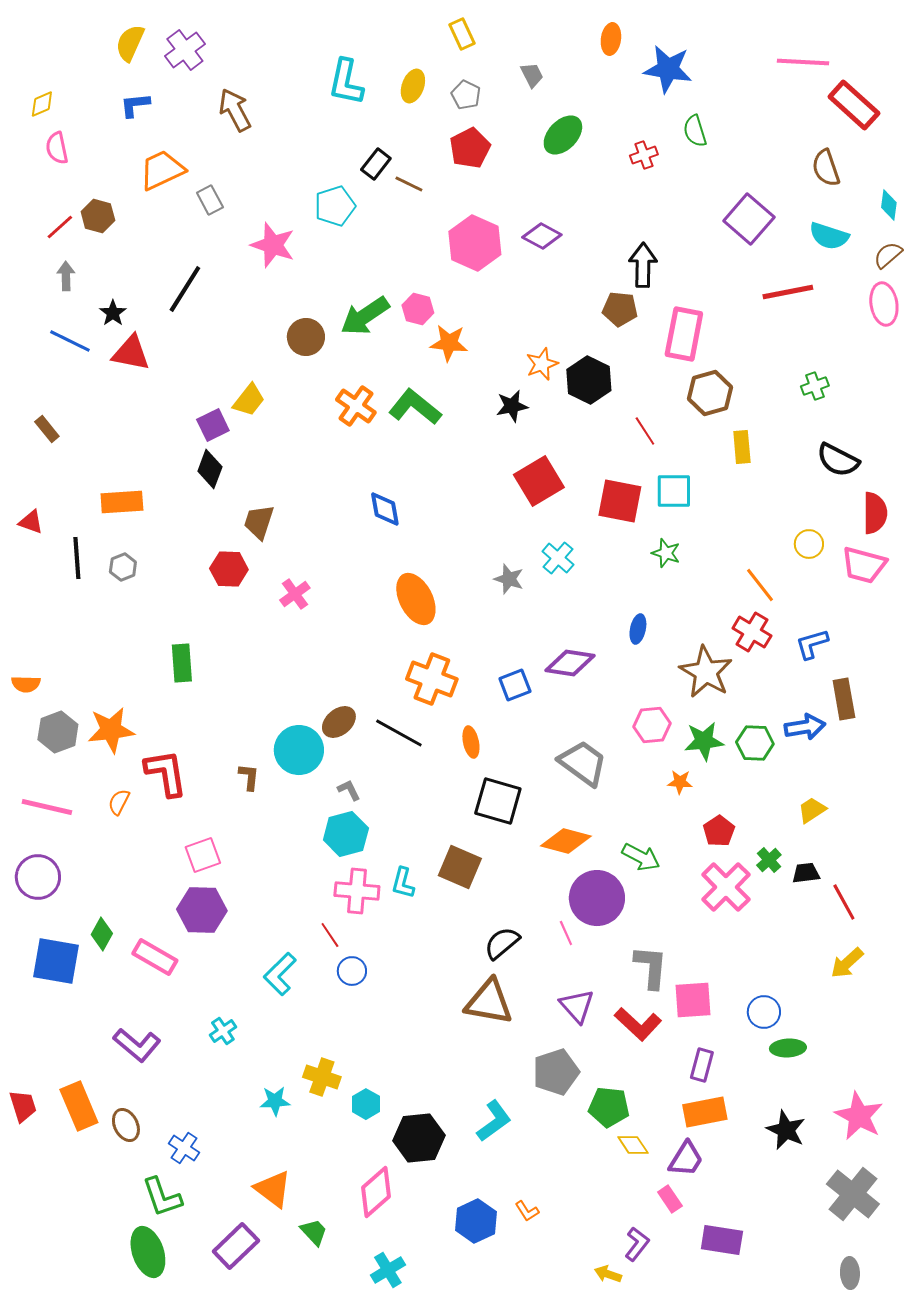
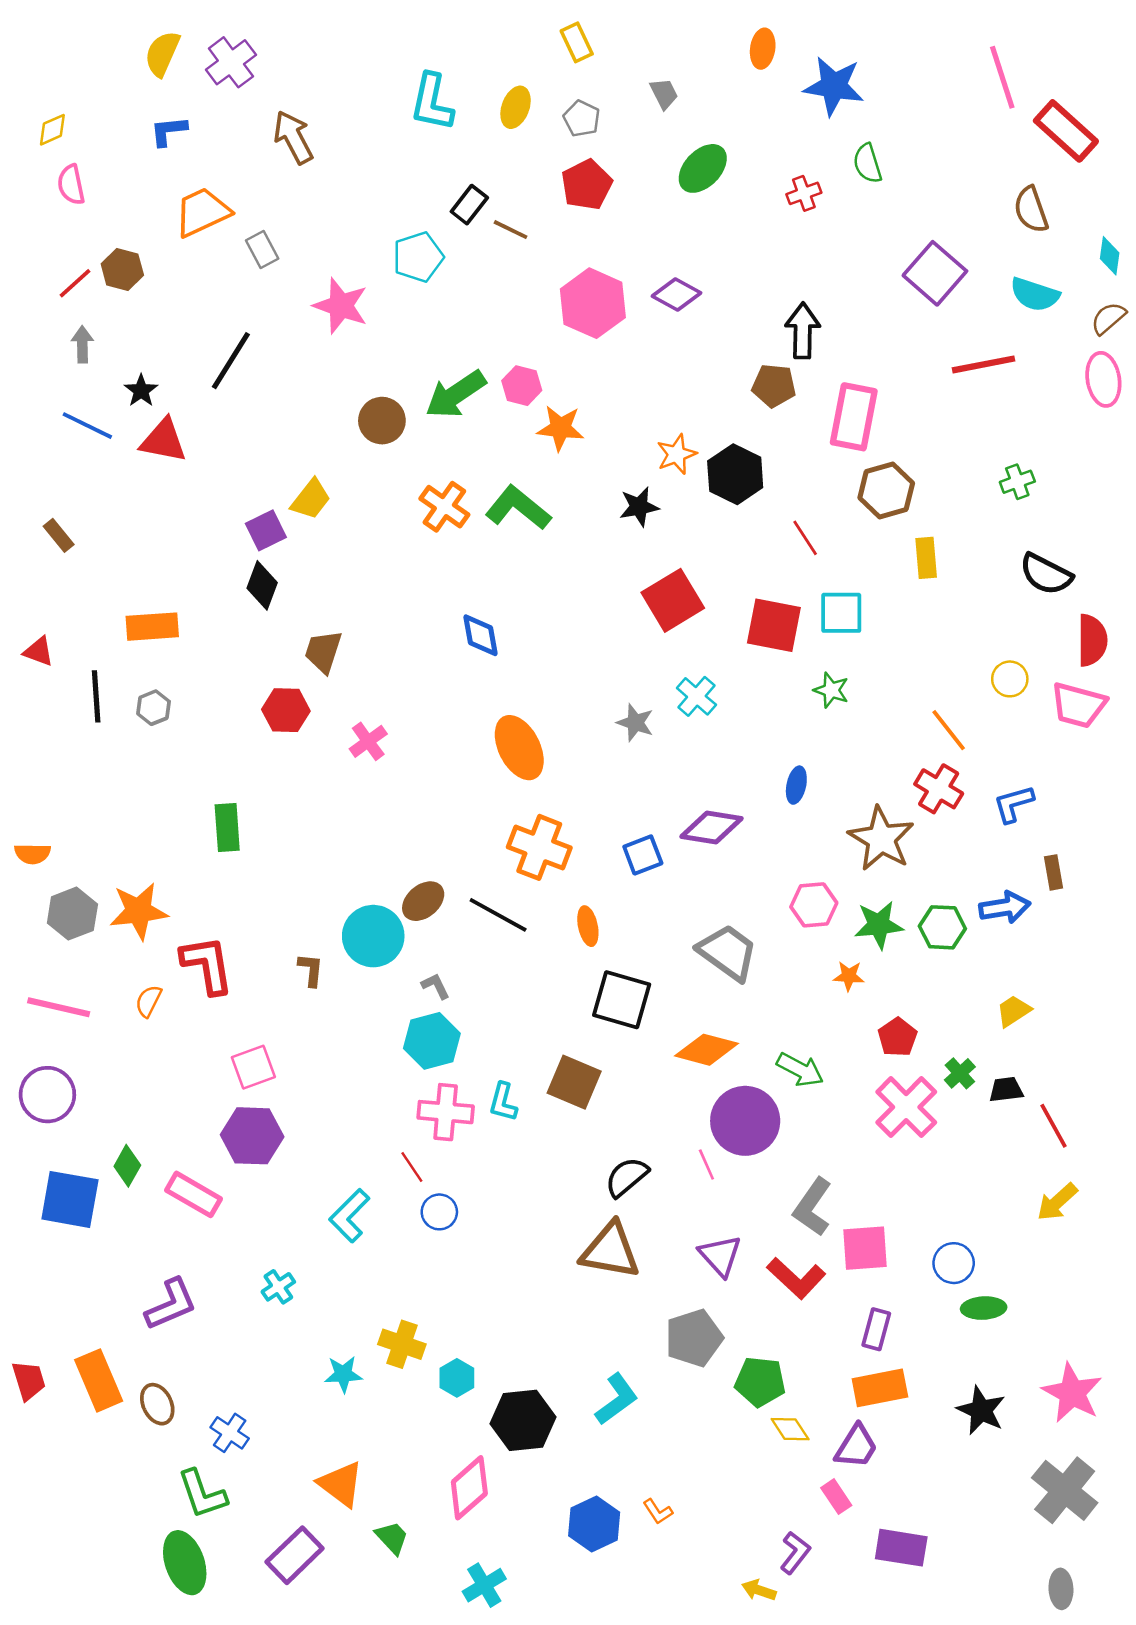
pink line: (803, 62) -> (1002, 77), turned 69
brown rectangle: (844, 699) -> (1053, 872), size x0.7
gray L-shape: (651, 967) -> (813, 1207), turned -150
purple L-shape: (137, 1045) -> (171, 1304), turned -63

